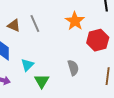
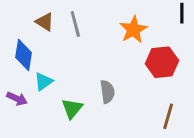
cyan triangle: (27, 65) -> (43, 82), moved
gray semicircle: (73, 68) -> (107, 92), moved

